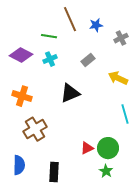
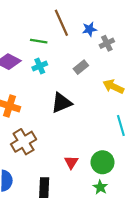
gray cross: (121, 38) -> (107, 43), moved
red triangle: (87, 148) -> (71, 162), moved, turned -32

